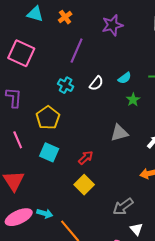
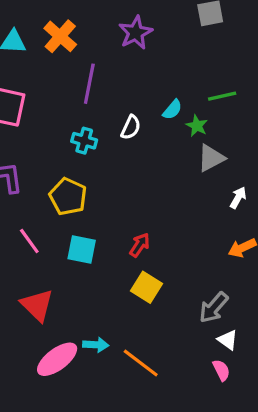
orange cross: (65, 17) -> (60, 36), size x1.5
green star: (133, 100) -> (197, 126), moved
gray triangle: (119, 133) -> (211, 158), moved
white triangle: (136, 229) -> (228, 340), moved

